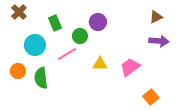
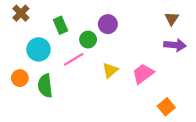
brown triangle: (156, 17) -> (172, 19), turned -32
yellow triangle: (100, 64) -> (110, 70), turned -42

